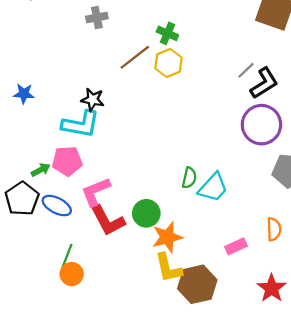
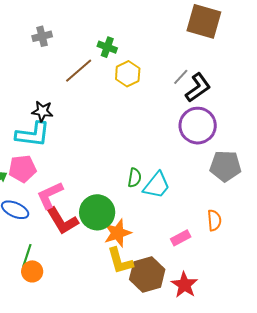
yellow hexagon: (169, 63) -> (128, 74), moved
green circle: (146, 213) -> (97, 212), size x1.4
red star: (272, 288) -> (184, 285), moved

